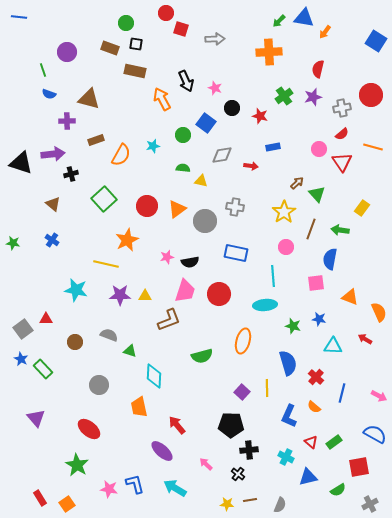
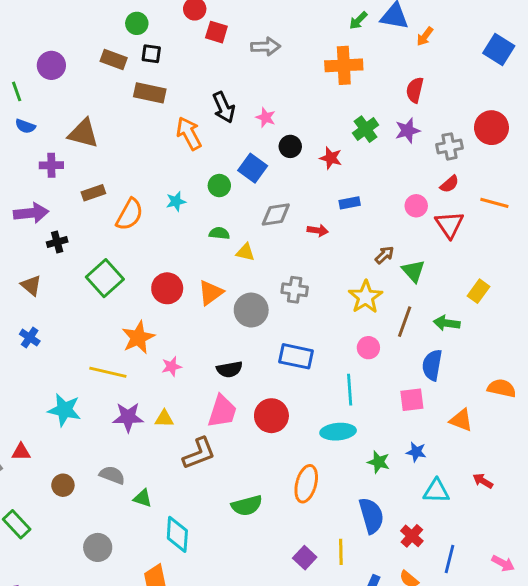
pink star: (167, 257) -> (172, 366), moved
orange semicircle: (379, 312) -> (502, 388), moved, turned -54

